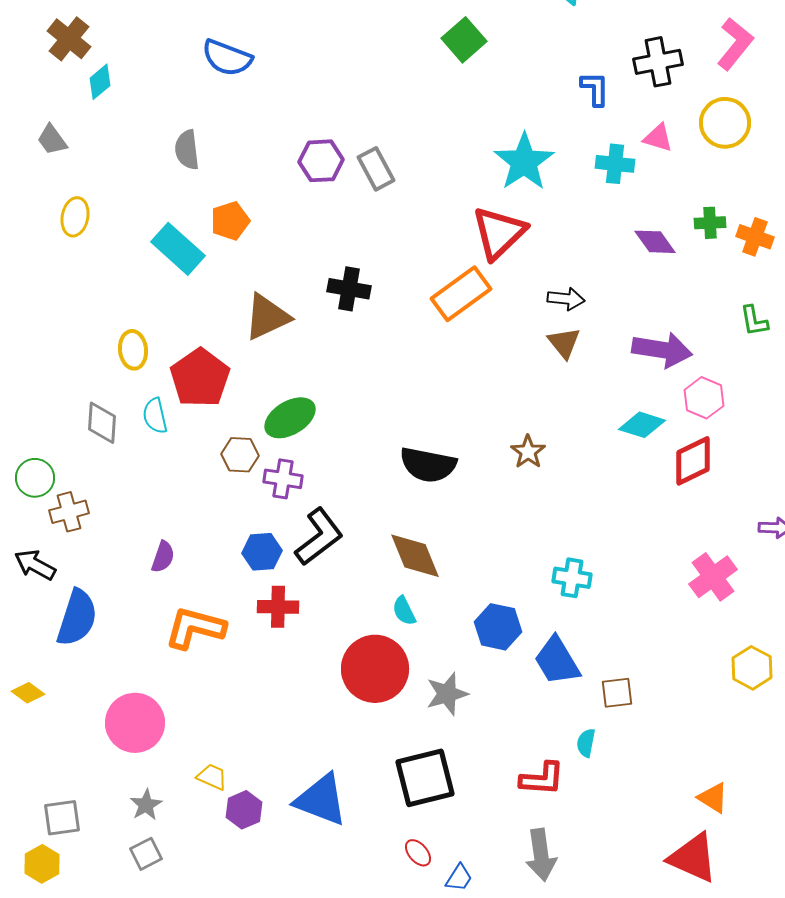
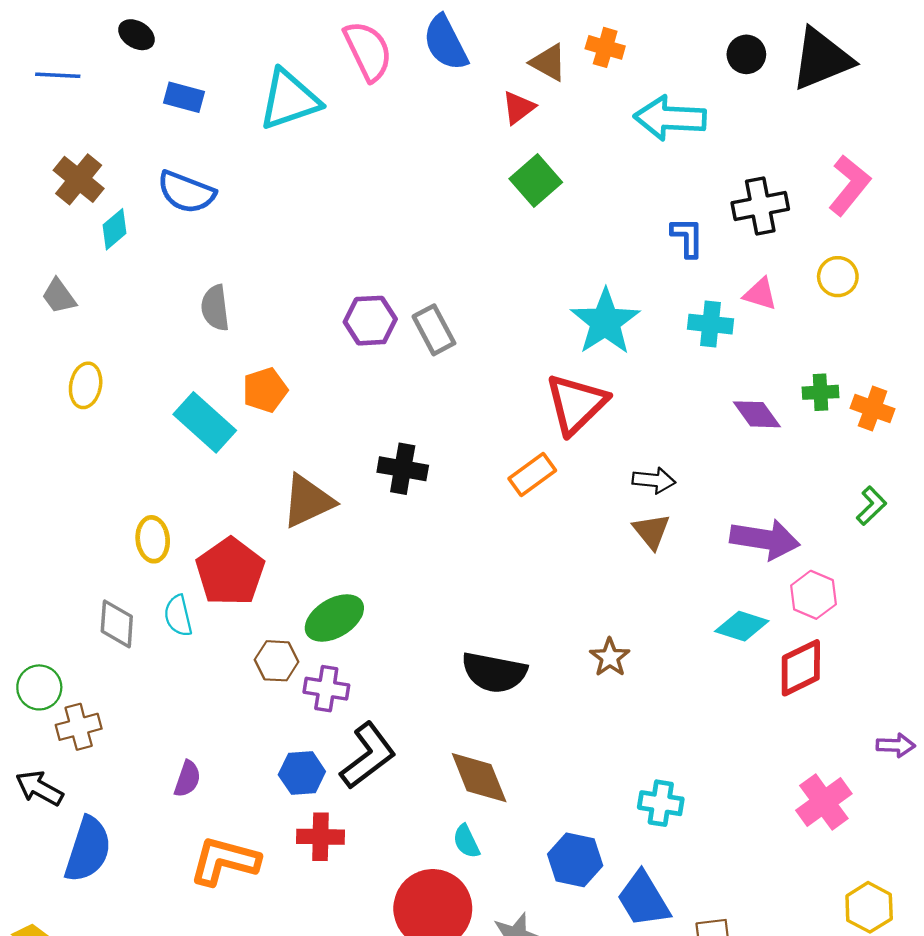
blue semicircle: (227, 58) -> (186, 192), moved
yellow circle: (725, 123) -> (838, 277), size x0.7
orange rectangle: (461, 294) -> (532, 474), size x0.7
green L-shape: (754, 321) -> (871, 506), turned -124

